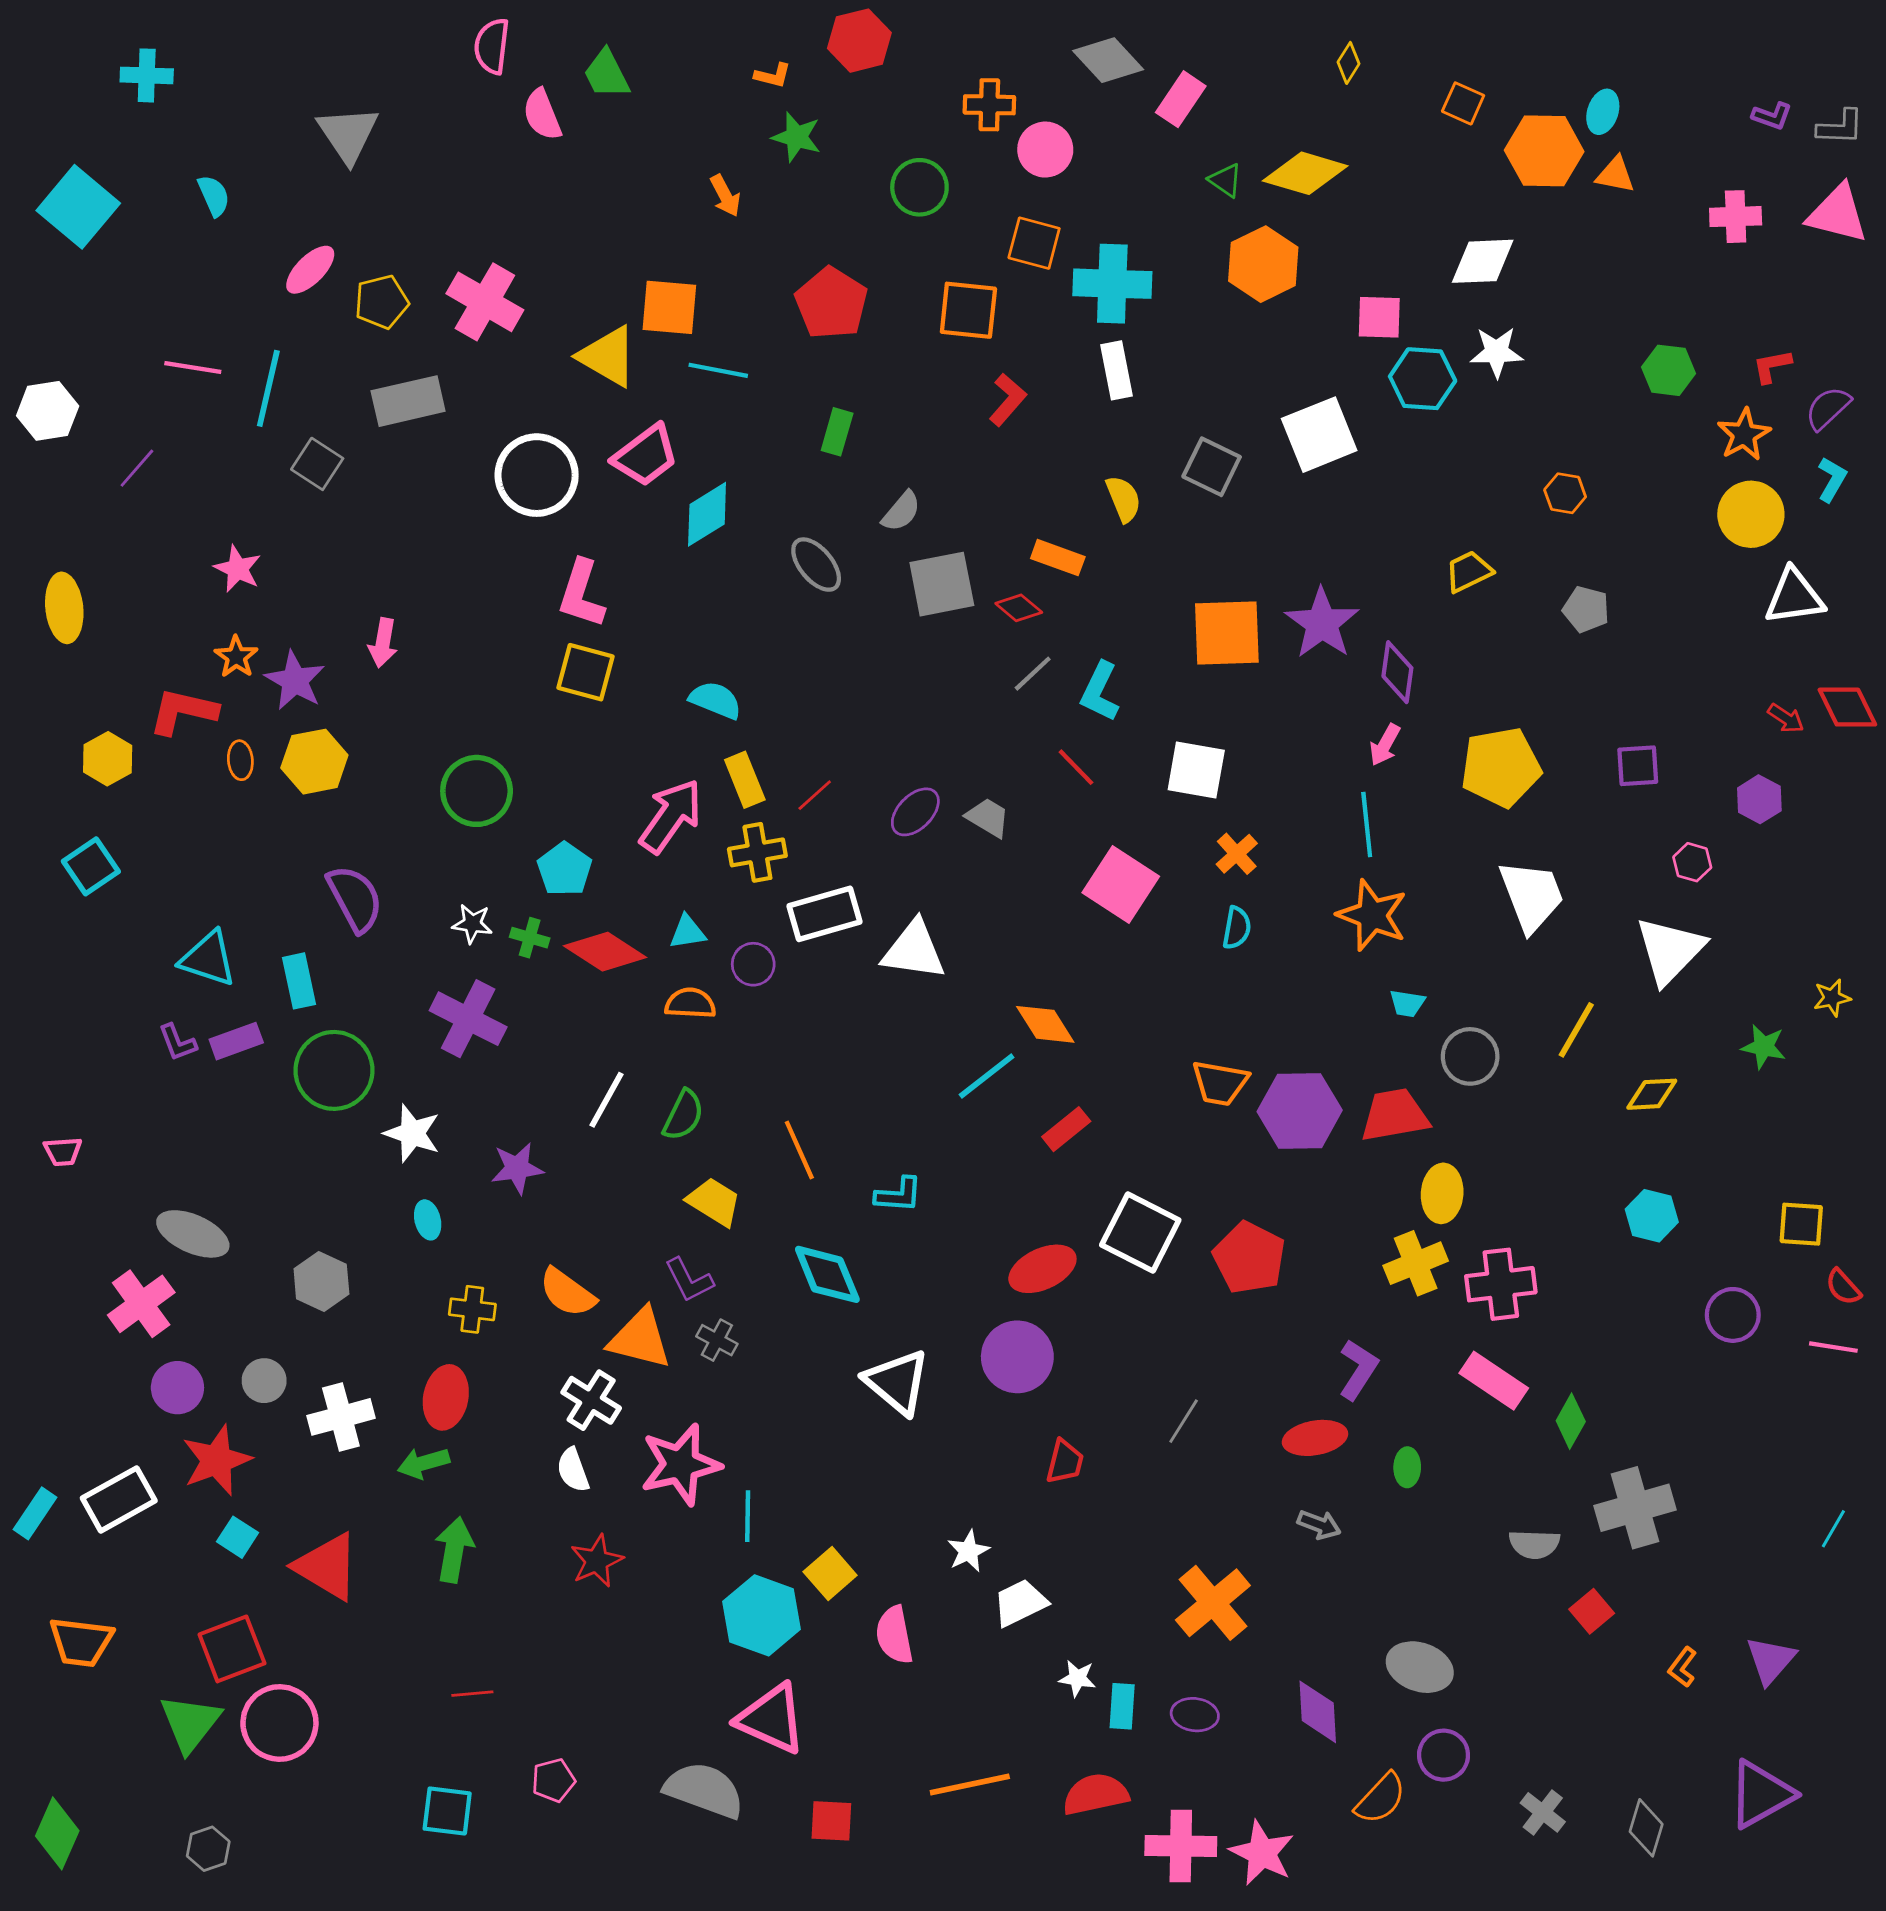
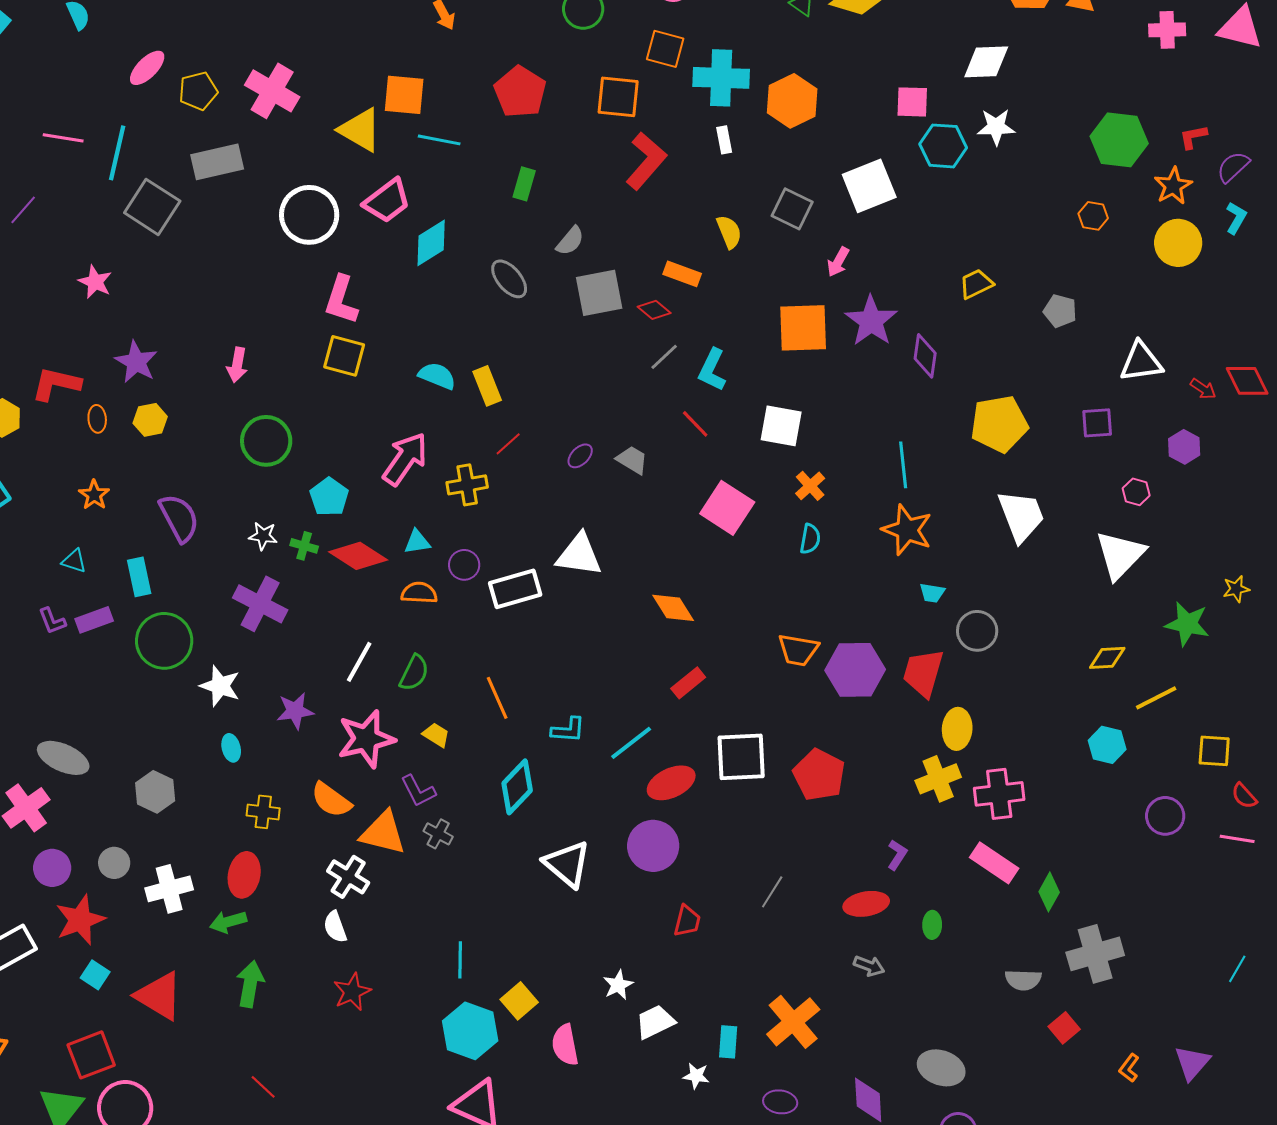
orange hexagon: (1263, 264) -> (792, 101), moved
white rectangle: (1117, 370) -> (724, 140), size x0.7
green hexagon: (1669, 370) -> (1119, 140), size x1.5
red L-shape: (1008, 400) -> (646, 161), size x1.5
gray square: (317, 464) -> (152, 207), size x1.5
orange hexagon: (1565, 493) -> (1093, 216), moved
white triangle: (1794, 597) -> (1141, 362), moved
pink arrow: (383, 643) -> (237, 365), moved
orange star: (236, 657) -> (94, 495), moved
pink arrow: (1385, 745) -> (838, 262), moved
yellow hexagon: (314, 762) -> (150, 420), size x0.7
yellow rectangle: (745, 780) -> (487, 386), moved
purple ellipse: (915, 812) -> (580, 456), size x0.7
white rectangle: (824, 914) -> (515, 589), moved
cyan triangle: (208, 959) -> (74, 561), size x0.6
yellow line: (1576, 1030) -> (1156, 698), moved, turned 33
green star: (1764, 1047) -> (1187, 624), size x1.4
cyan line: (987, 1076) -> (631, 743), moved
red trapezoid: (1395, 1115) -> (923, 673), turned -64
yellow trapezoid: (714, 1202) -> (436, 735), size x0.7
white square: (1140, 1233) -> (741, 757), turned -30
cyan diamond: (827, 1274) -> (517, 787), turned 66
purple L-shape: (1358, 1369) -> (897, 855), size x0.7
pink star: (681, 1464) -> (366, 739), moved
red line: (472, 1694) -> (263, 1087), turned 48
cyan rectangle: (1122, 1706) -> (728, 1042), moved

